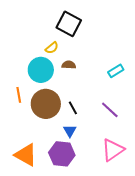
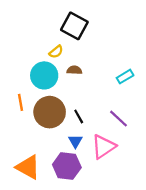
pink triangle: (113, 150) -> (103, 147), moved

